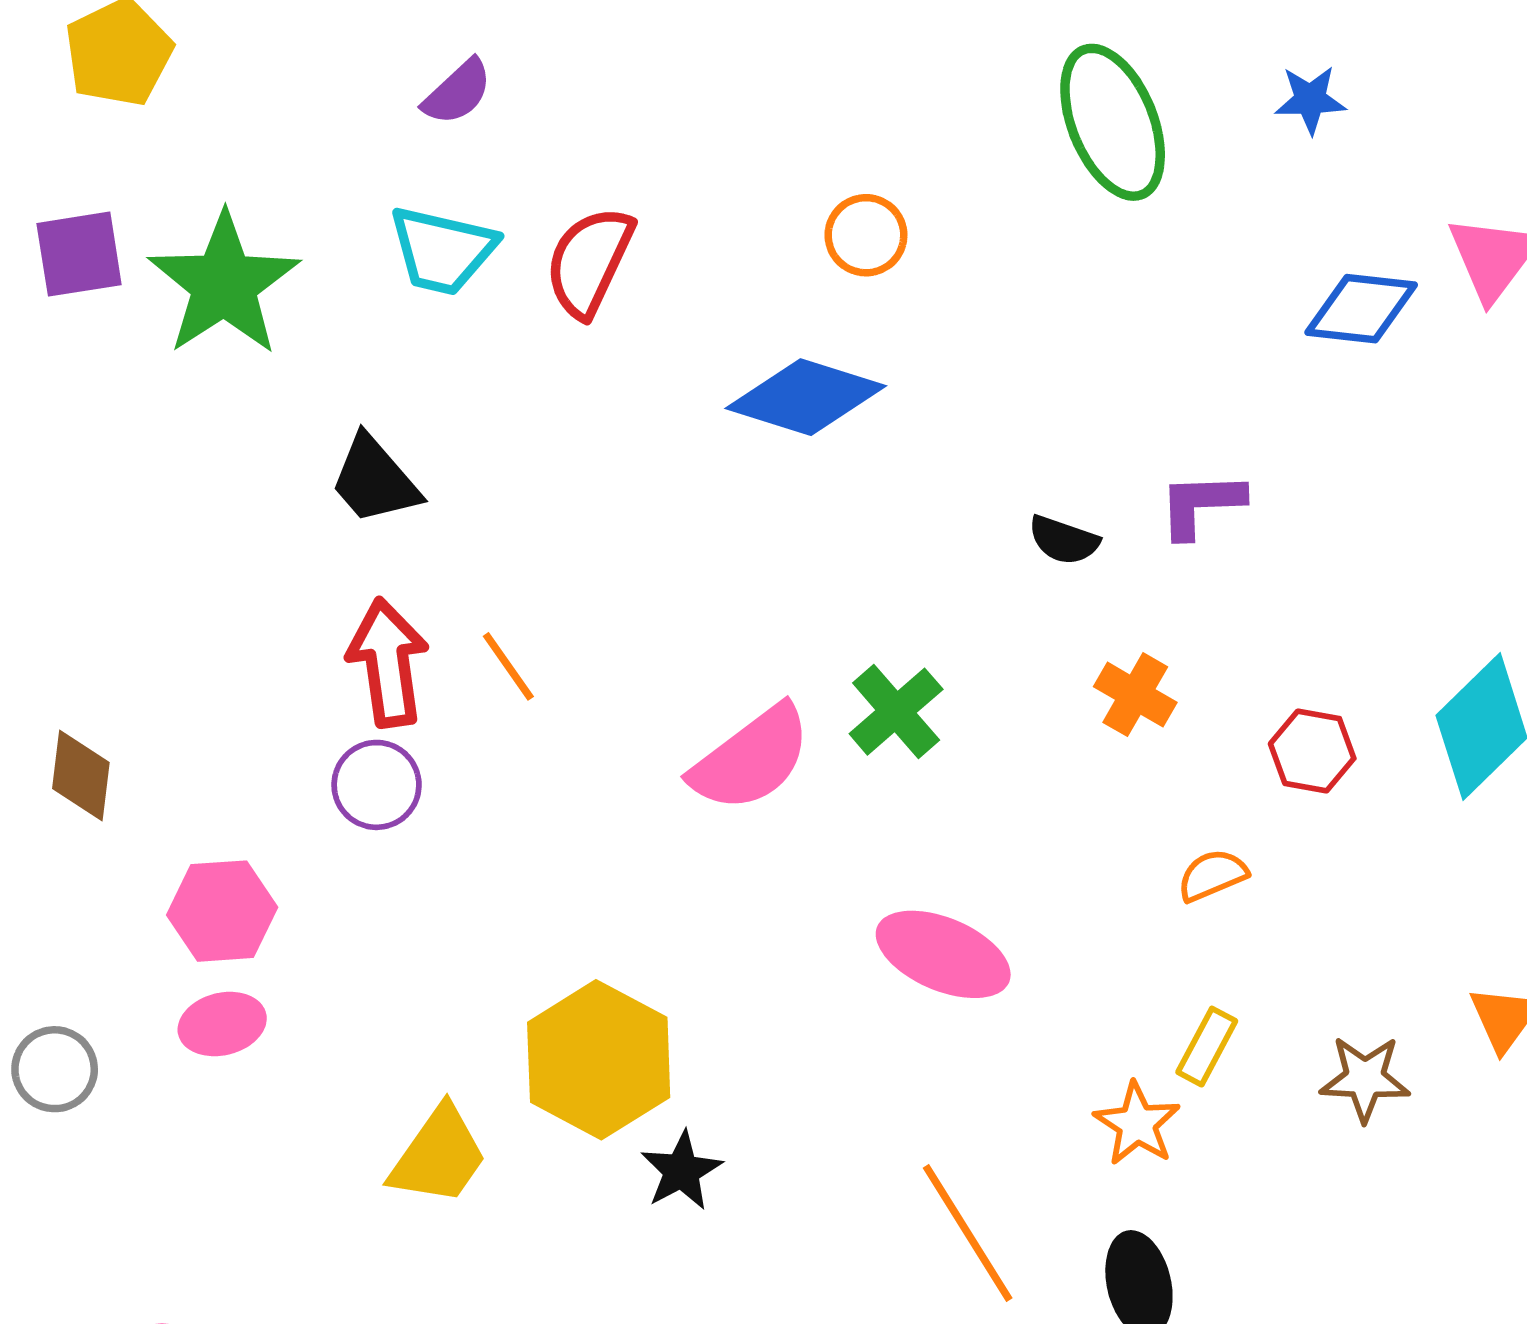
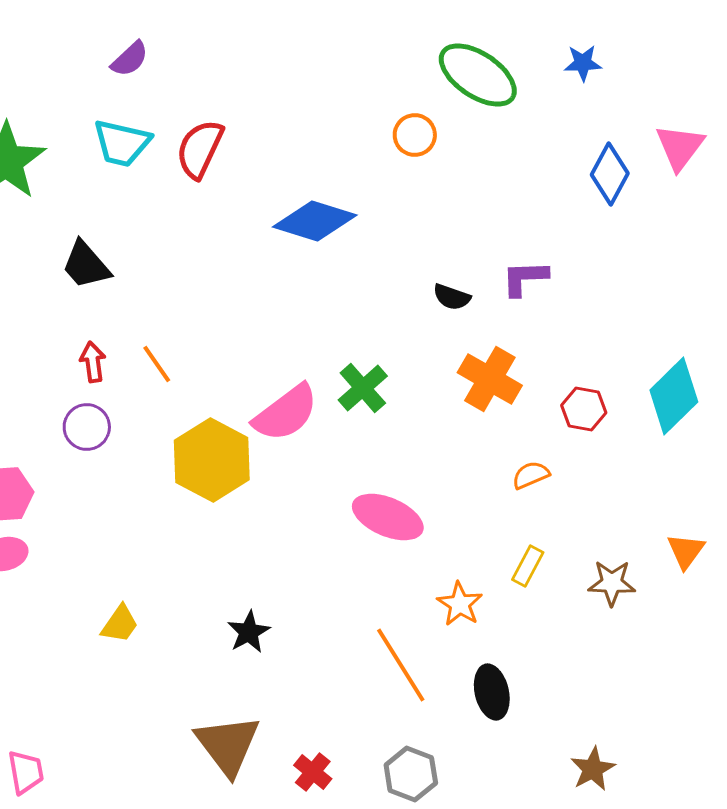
green ellipse: (1113, 122) -> (478, 75), turned -34
orange circle: (866, 235) -> (415, 135), moved
blue diamond: (1361, 309) -> (610, 174), turned -68
red arrow: (388, 663) -> (93, 362), size x0.6
orange cross: (1135, 695) -> (490, 379), size x1.5
yellow hexagon: (599, 1060) -> (212, 460), moved
orange star: (1137, 1124) -> (460, 604), moved
yellow trapezoid: (439, 1156) -> (120, 624), size x0.7

